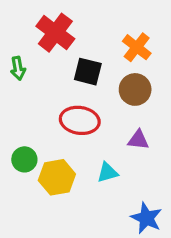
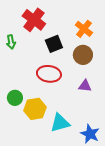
black square: (88, 72) -> (54, 44), turned -36
cyan triangle: (107, 172) -> (60, 123), moved, size x1.5

